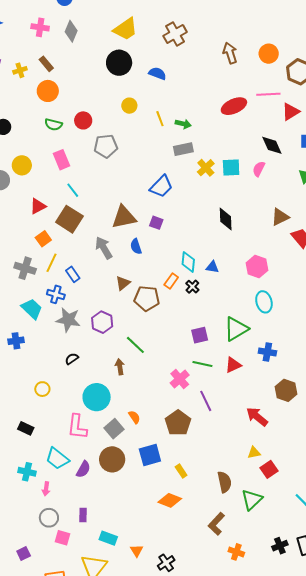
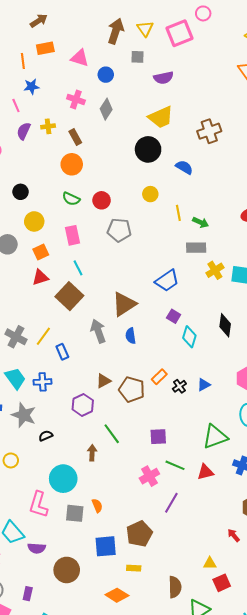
yellow cross: (20, 70) -> (48, 126), moved
yellow circle: (22, 165) -> (34, 221), moved
brown triangle: (124, 217) -> (124, 304), turned -32
purple square: (156, 223) -> (174, 316), moved
orange square: (43, 239) -> (41, 252), moved
cyan diamond: (188, 262) -> (189, 337), moved
blue triangle: (212, 267) -> (204, 385), moved, turned -48
brown triangle: (123, 283) -> (103, 381), moved
blue cross: (56, 294) -> (43, 382), moved, turned -30
gray star: (68, 320) -> (24, 415), moved
purple square: (200, 335) -> (158, 437), moved
purple line: (206, 401) -> (171, 503), turned 45
red arrow: (257, 417) -> (234, 535), moved, size x0.6
brown pentagon: (178, 423) -> (139, 534), moved
gray square: (114, 429) -> (75, 513), turned 36
brown circle: (112, 459) -> (67, 570), moved
purple semicircle: (83, 469) -> (37, 548), turned 54
yellow rectangle: (181, 471) -> (134, 568), turned -64

